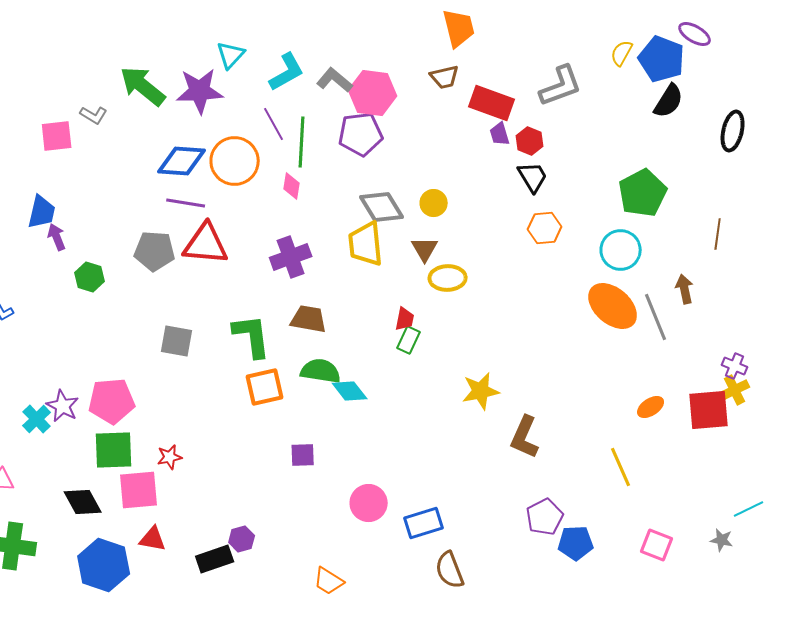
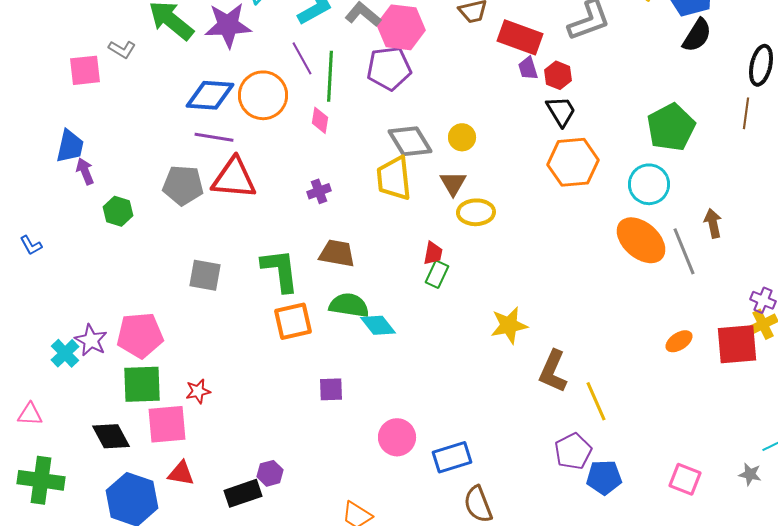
orange hexagon: (545, 228) -> (573, 162), size x1.5
brown line: (718, 234) -> (746, 113), moved
purple cross: (291, 257) -> (319, 191), size x0.6
yellow line: (621, 467) -> (596, 401), moved

